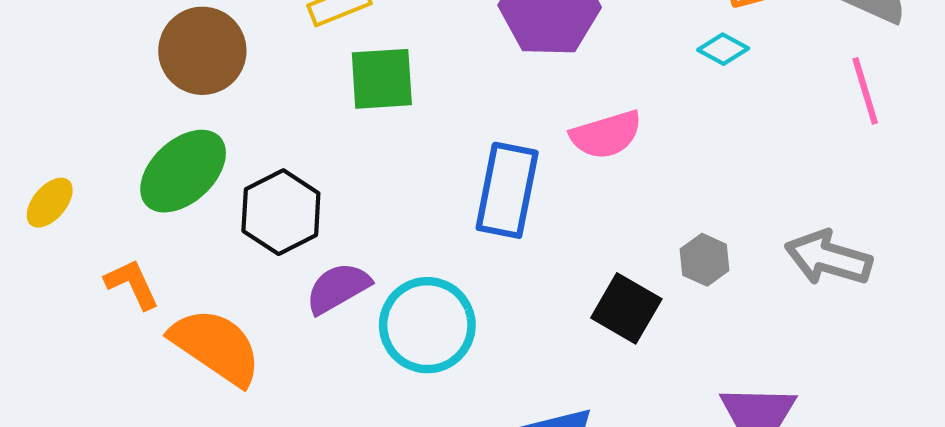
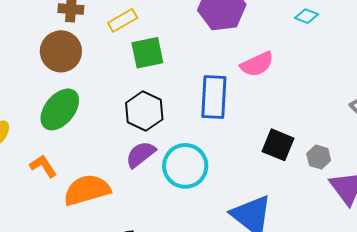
black hexagon: (281, 212) -> (144, 111), moved
gray hexagon: (705, 260) -> (319, 157), moved
orange semicircle: (216, 346) -> (87, 190), turned -42

